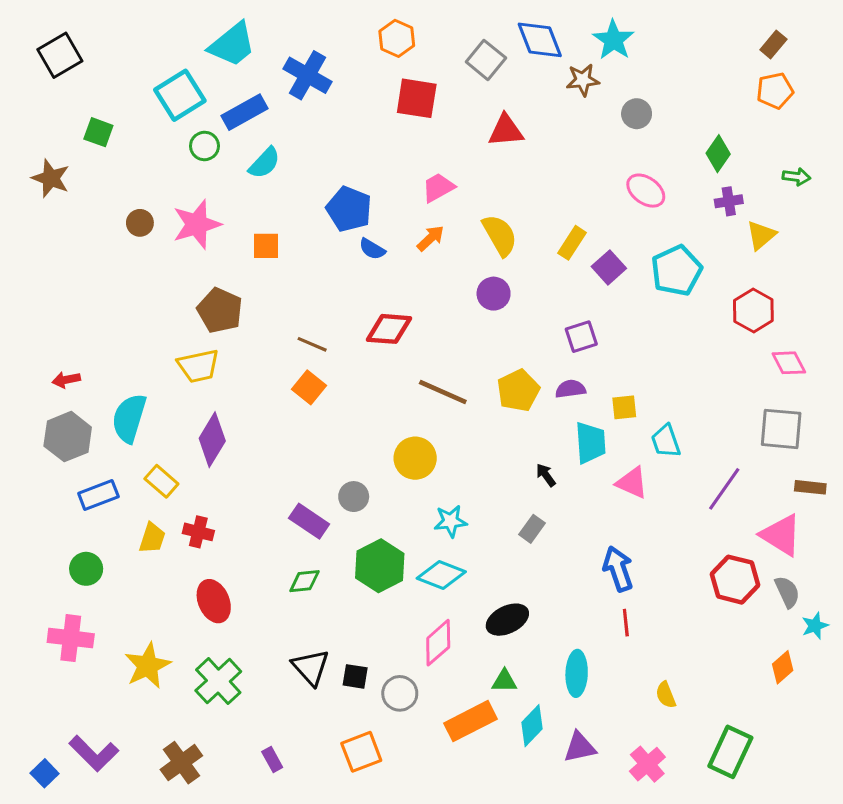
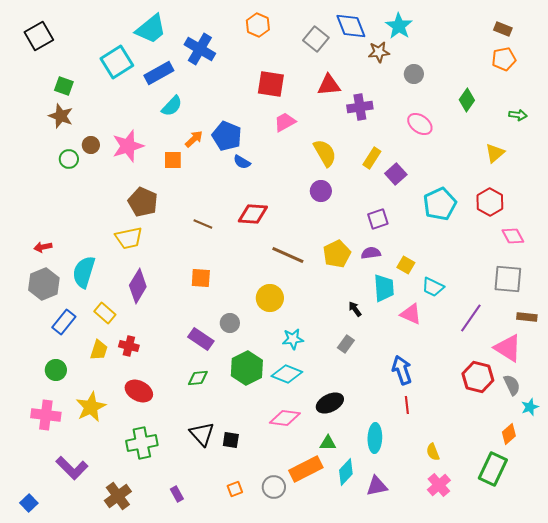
brown rectangle: (773, 45) -> (503, 29), turned 72
red square: (417, 98) -> (271, 84), moved
green circle: (204, 146) -> (69, 159), moved
brown star: (51, 178) -> (61, 116), moved
purple cross: (729, 201) -> (360, 107), moved, size x1.4
orange arrow: (431, 238) -> (194, 139), moved
cyan pentagon: (677, 271) -> (440, 204), moved
orange square: (309, 387) -> (201, 278), moved, turned -35
yellow square: (624, 407) -> (406, 265), turned 36
cyan trapezoid: (666, 441) -> (433, 287), turned -45
blue rectangle: (98, 495) -> (64, 322), turned -30
red ellipse: (214, 601) -> (139, 391), turned -40
pink diamond: (438, 643) -> (285, 418), turned 48
yellow star: (148, 666) -> (91, 407), moved
green cross: (218, 681) -> (142, 443), turned 32
gray circle: (400, 693) -> (274, 487), moved
orange square: (361, 752) -> (235, 489), size x0.6
green rectangle: (730, 752) -> (493, 469), moved
purple L-shape: (94, 753) -> (72, 468), moved
pink cross: (647, 764) -> (439, 485), moved

